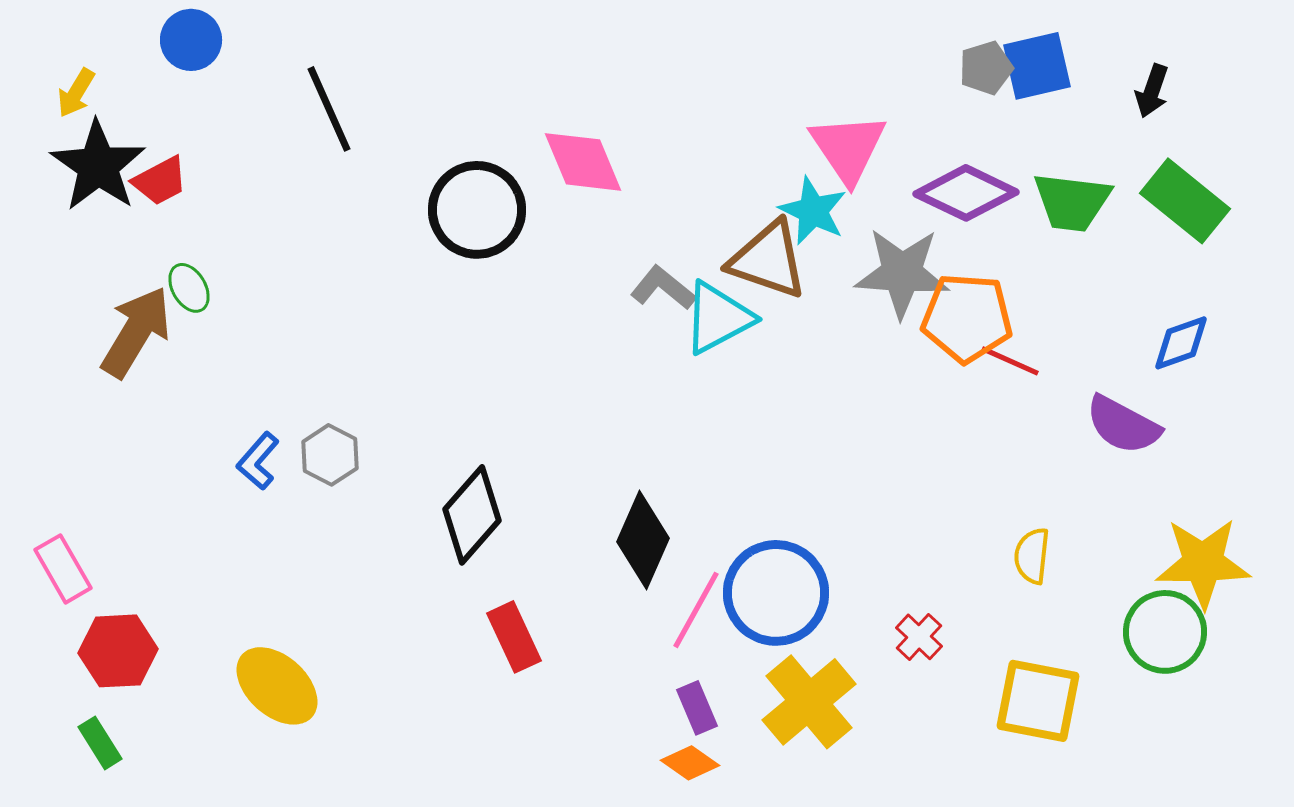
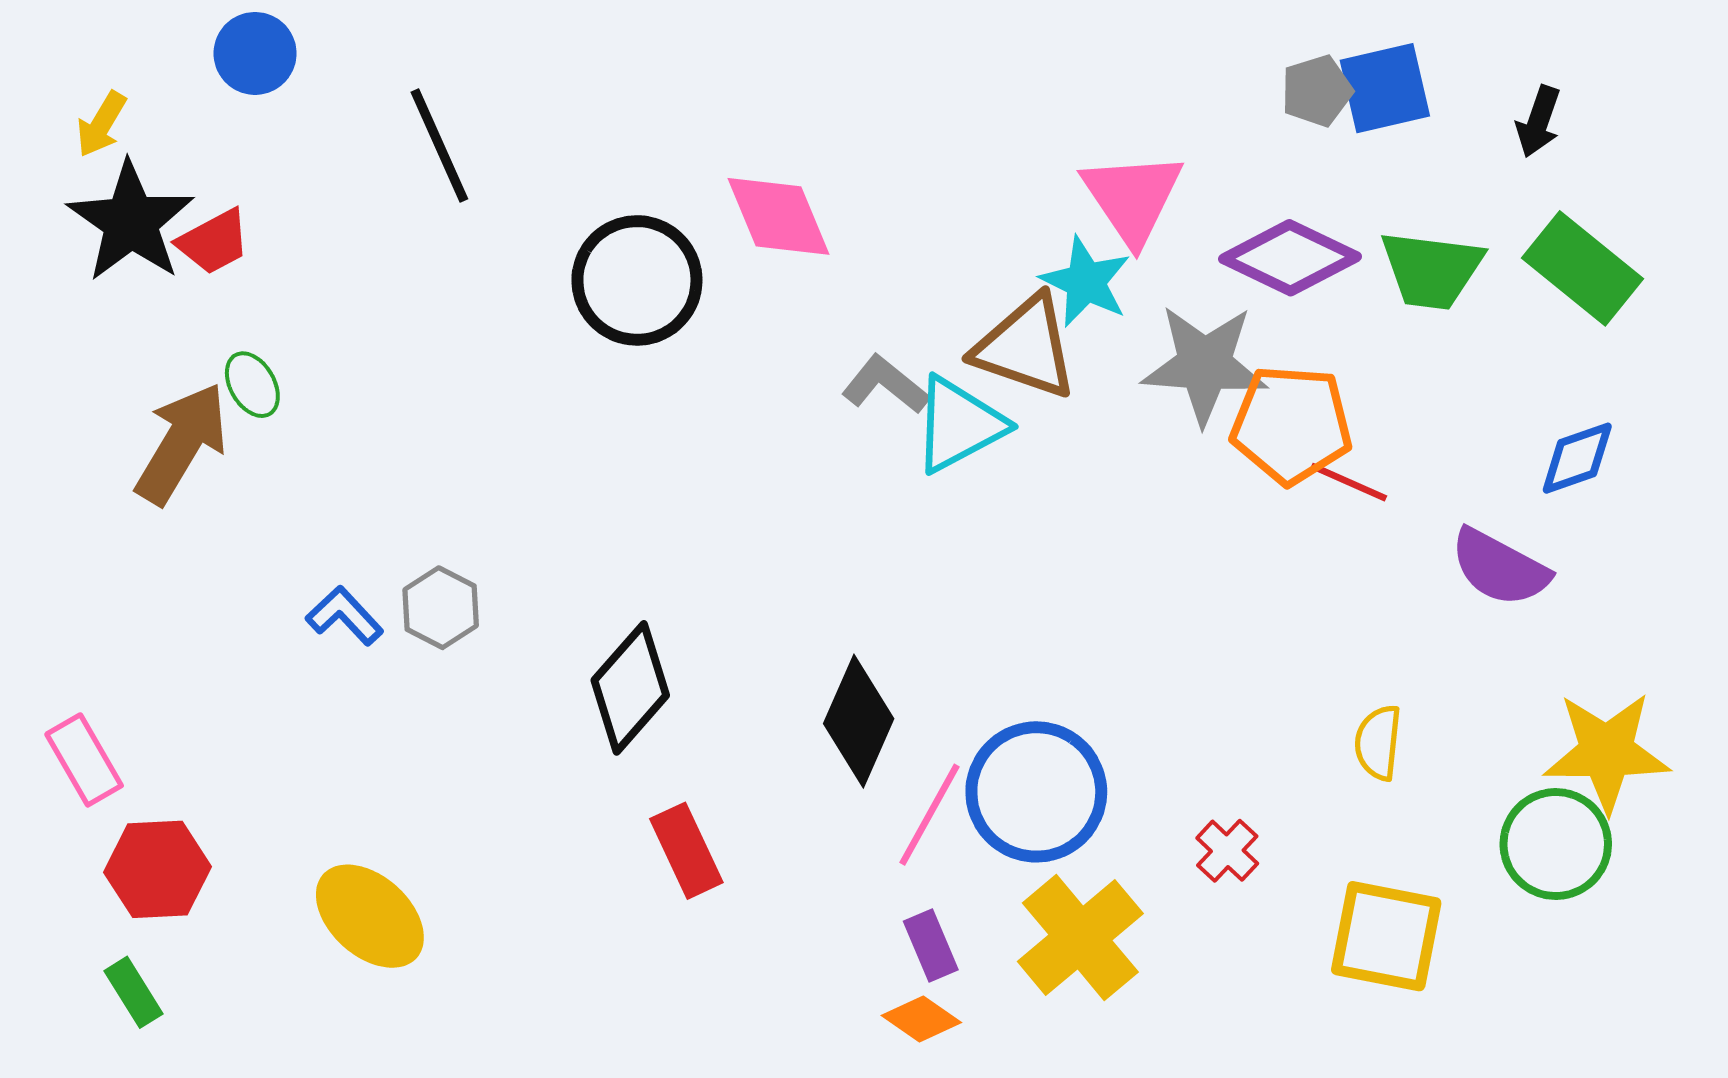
blue L-shape: (258, 461) -> (344, 616), turned 96

